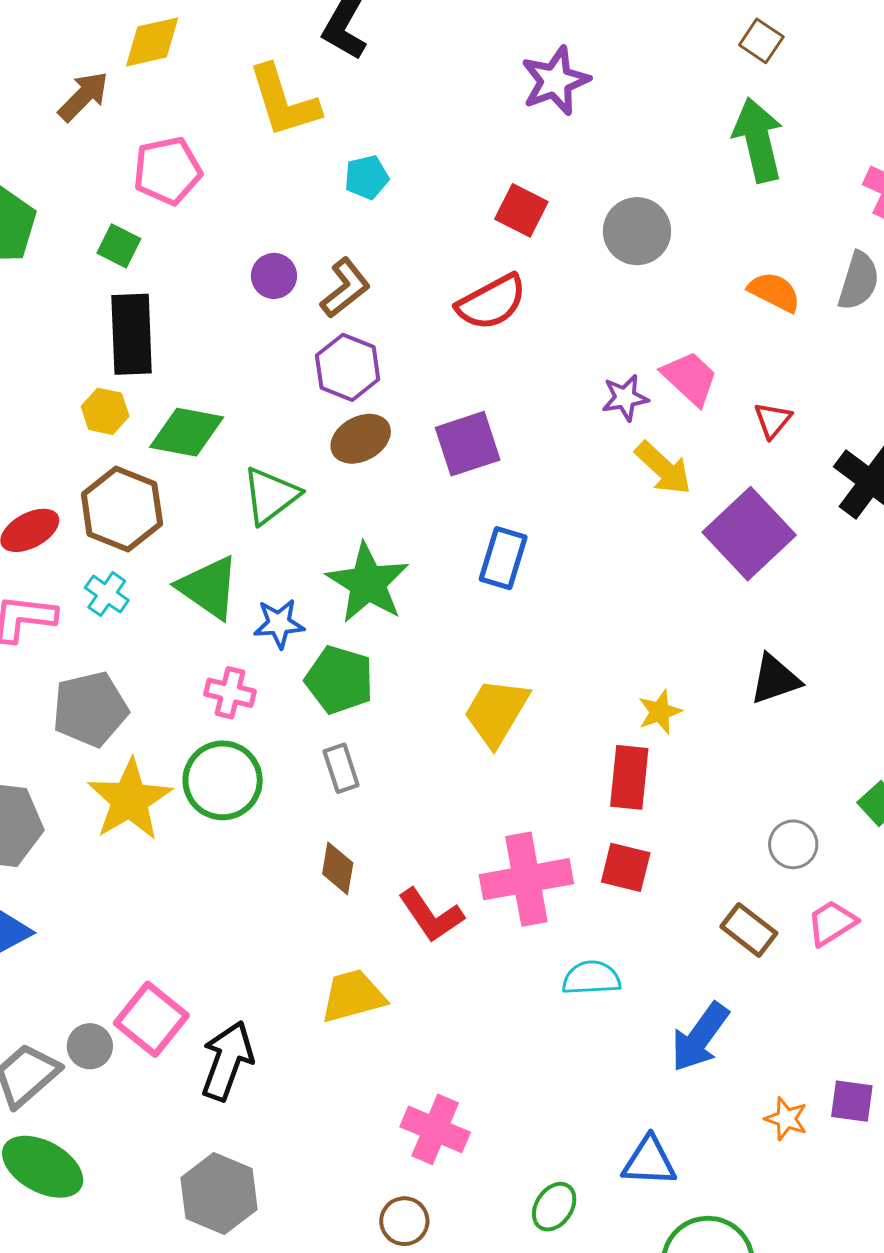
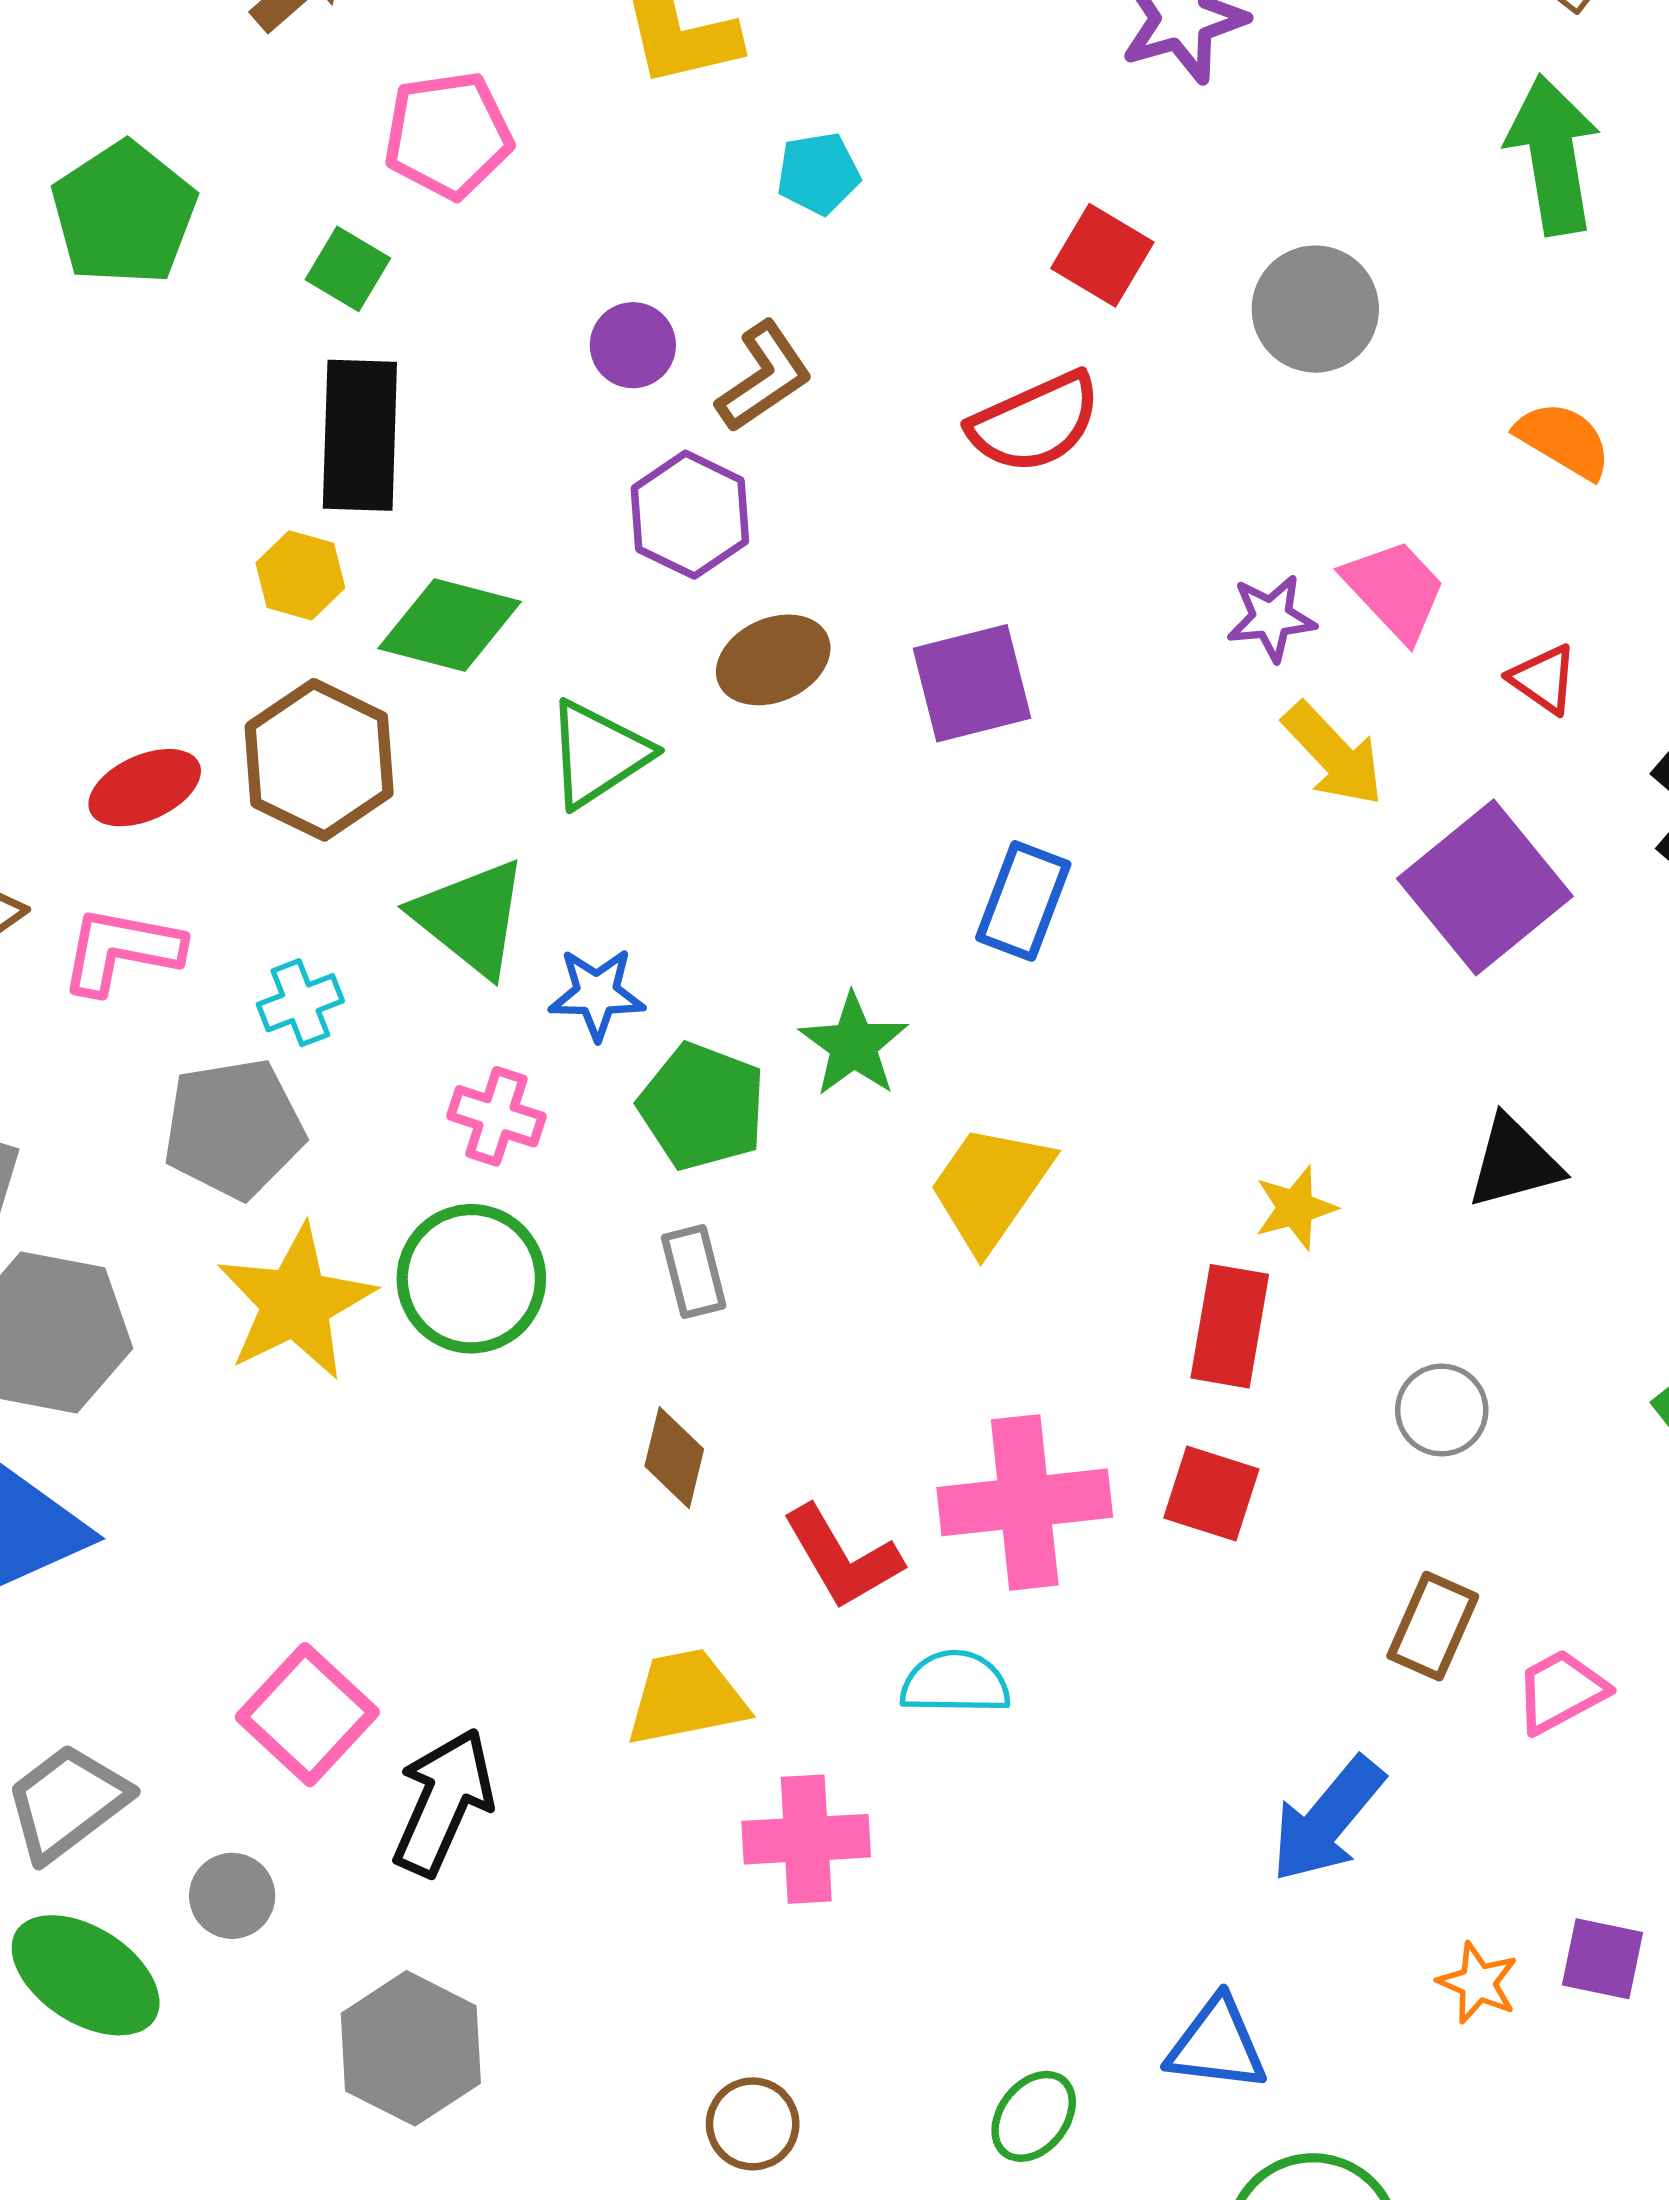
purple hexagon: (348, 367) -> (690, 515), moved
red triangle: (773, 420) -> (1544, 679), turned -39
green star: (368, 583) -> (854, 1045), moved, size x0.7
cyan cross: (107, 594) -> (300, 1003), moved, turned 30
gray circle: (793, 844) -> (1442, 1410), moved
pink trapezoid: (832, 923) -> (1561, 1691), moved
brown rectangle: (749, 930) -> (1433, 1626), turned 72
cyan semicircle: (591, 978) -> (955, 1683), moved
gray circle: (90, 1046) -> (232, 1896), moved
pink cross: (435, 1129) -> (806, 1839), moved, turned -30

